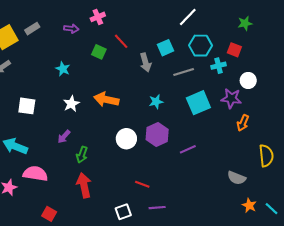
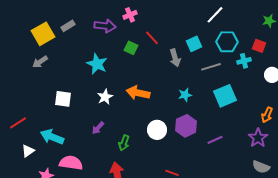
purple arrow: (71, 29) -> (105, 26), size x1.5
cyan star: (63, 69) -> (97, 64), size x1.5
purple star: (231, 98) -> (258, 138), moved, turned 30
green arrow: (82, 155) -> (124, 143), moved

